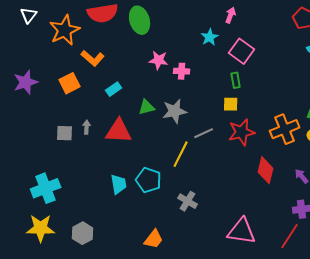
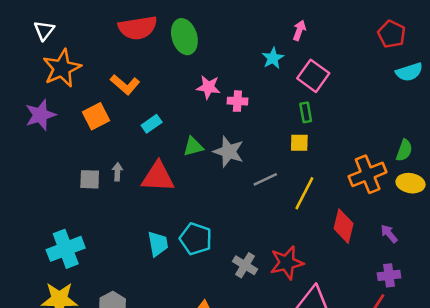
orange star: (65, 30) -> (62, 68), moved
gray star: (175, 111) -> (229, 152), turned 30
red star: (242, 132) -> (287, 263), moved
yellow line: (181, 154) -> (304, 193), moved

